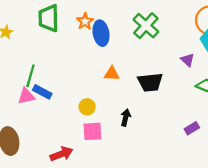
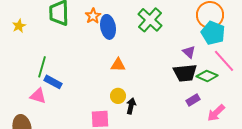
black trapezoid: (150, 82) -> (185, 73), moved
pink triangle: (26, 96) -> (38, 96), moved, turned 30
yellow circle: (87, 107) -> (118, 96), moved
purple rectangle: (192, 128) -> (193, 100), moved

